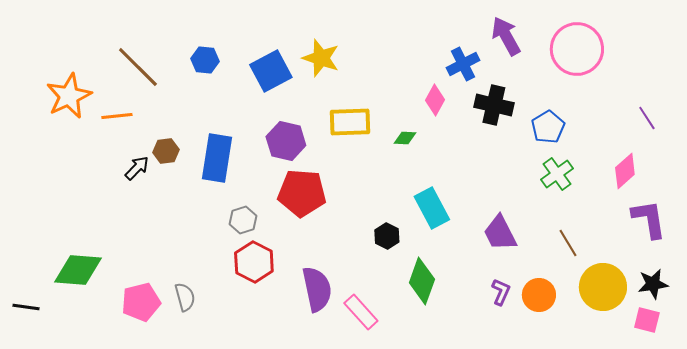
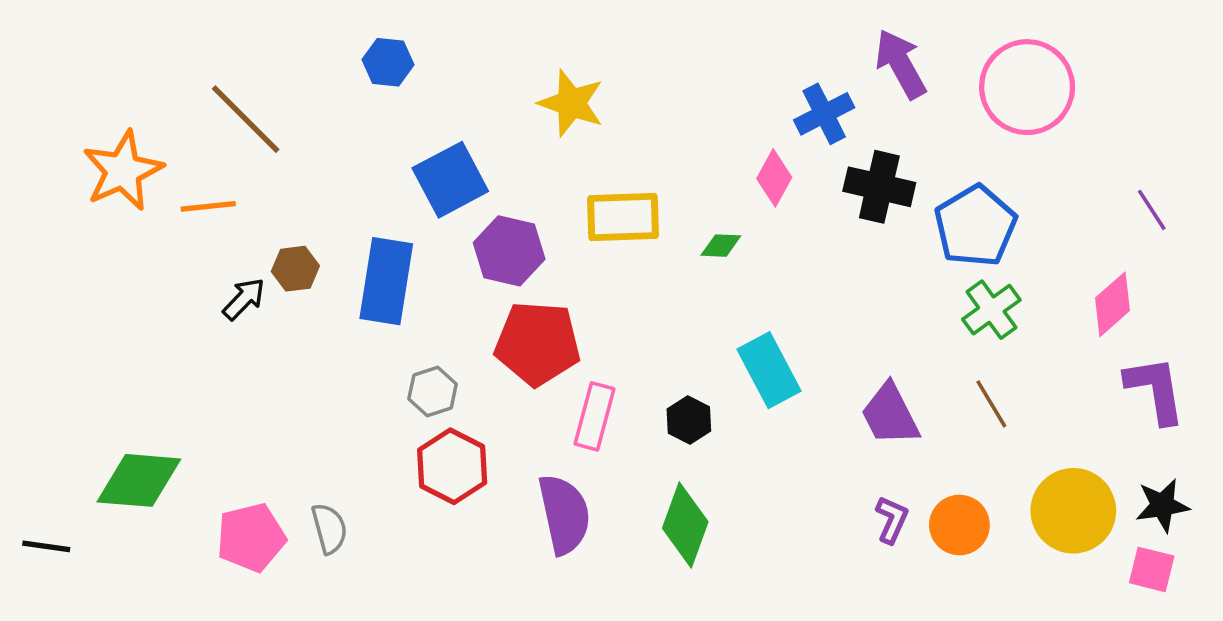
blue hexagon: (205, 60) -> (388, 62), moved
blue square: (271, 71) -> (450, 180), moved
blue pentagon: (548, 127) -> (975, 226), size x1.4
brown line: (568, 243) -> (991, 404), moved
green diamond: (422, 281) -> (685, 525), moved
pink rectangle: (361, 312) -> (595, 416), moved, turned 57

